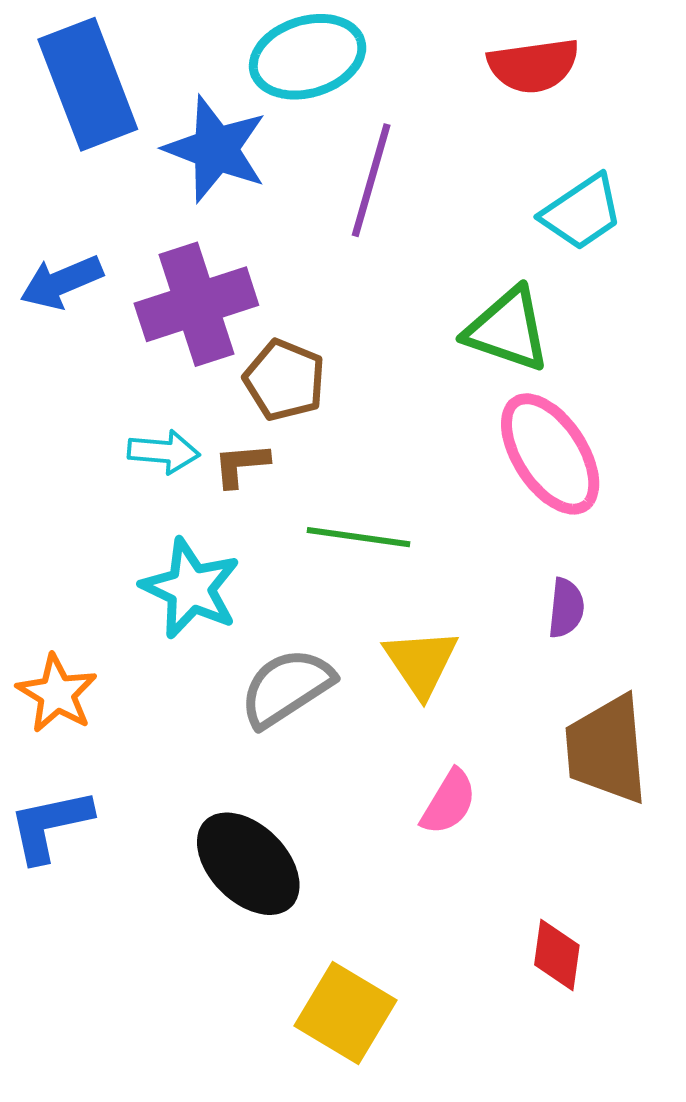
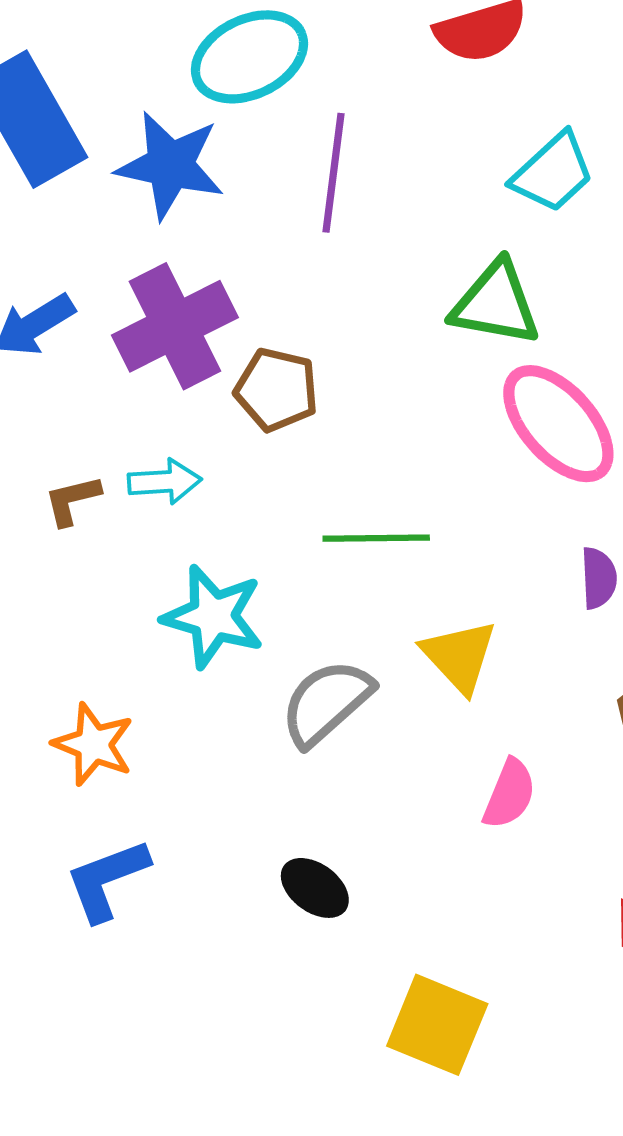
brown L-shape: (241, 465) -> (72, 500), moved
black ellipse: (248, 864) -> (315, 888), size x0.6

